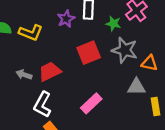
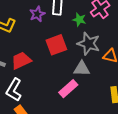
gray triangle: (136, 87) -> (82, 69), moved
pink rectangle: (91, 103) -> (68, 89), moved

